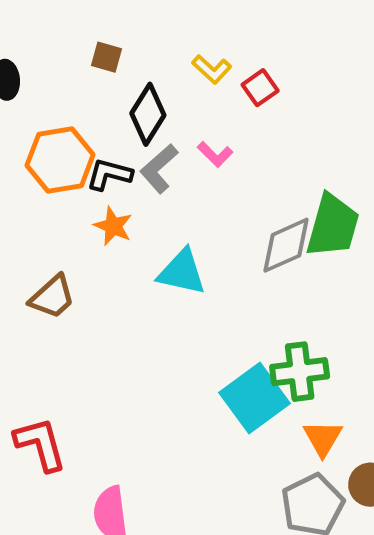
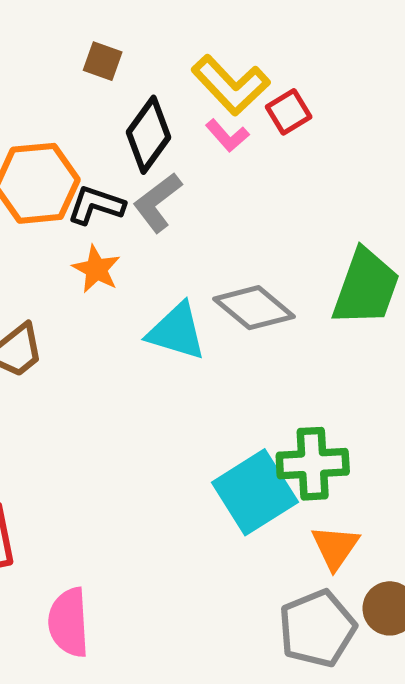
yellow L-shape: (212, 69) -> (231, 85), size x1.6
pink L-shape: (215, 154) -> (227, 136), moved
gray diamond: (286, 245) -> (254, 308), moved, turned 60

